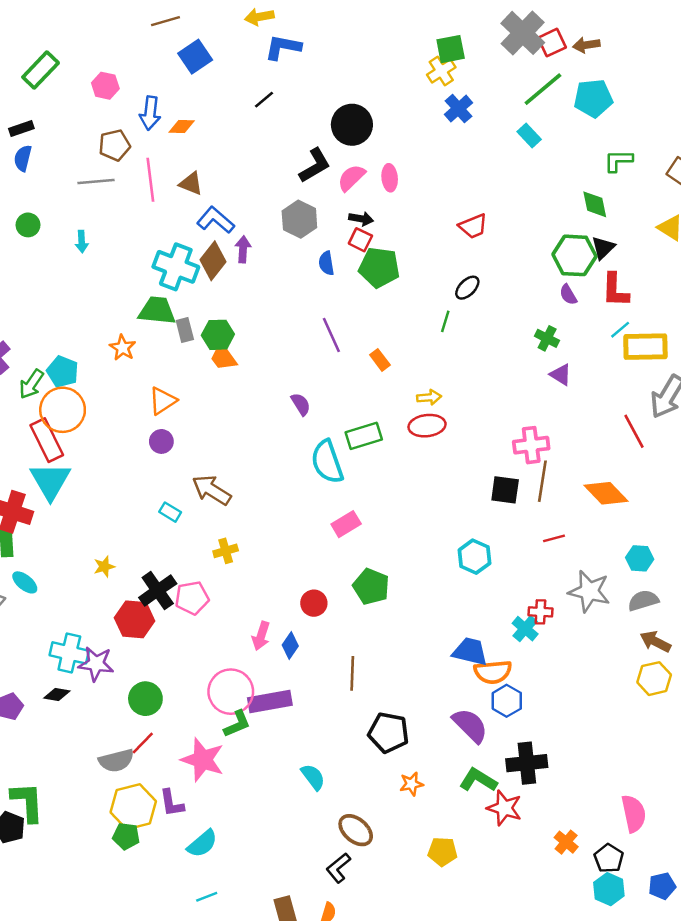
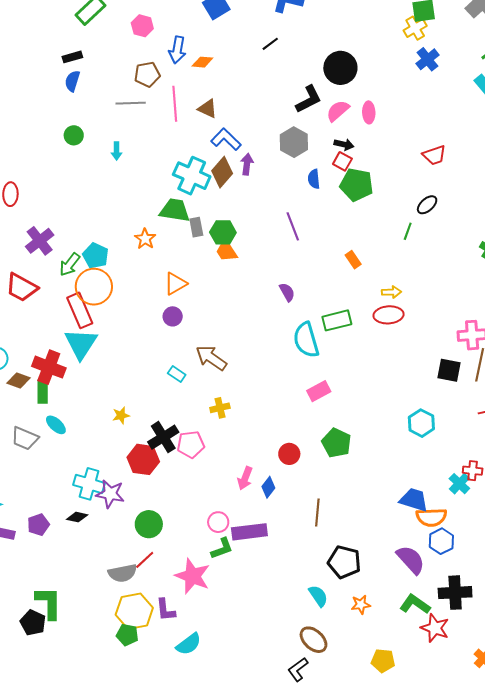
purple line: (331, 335) -> (293, 226), moved
pink circle: (231, 692) -> (218, 522), size x0.6
cyan semicircle: (313, 777) -> (318, 596), moved

